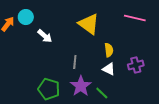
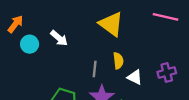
cyan circle: (26, 17) -> (30, 44), moved
yellow semicircle: (109, 50) -> (118, 61), moved

